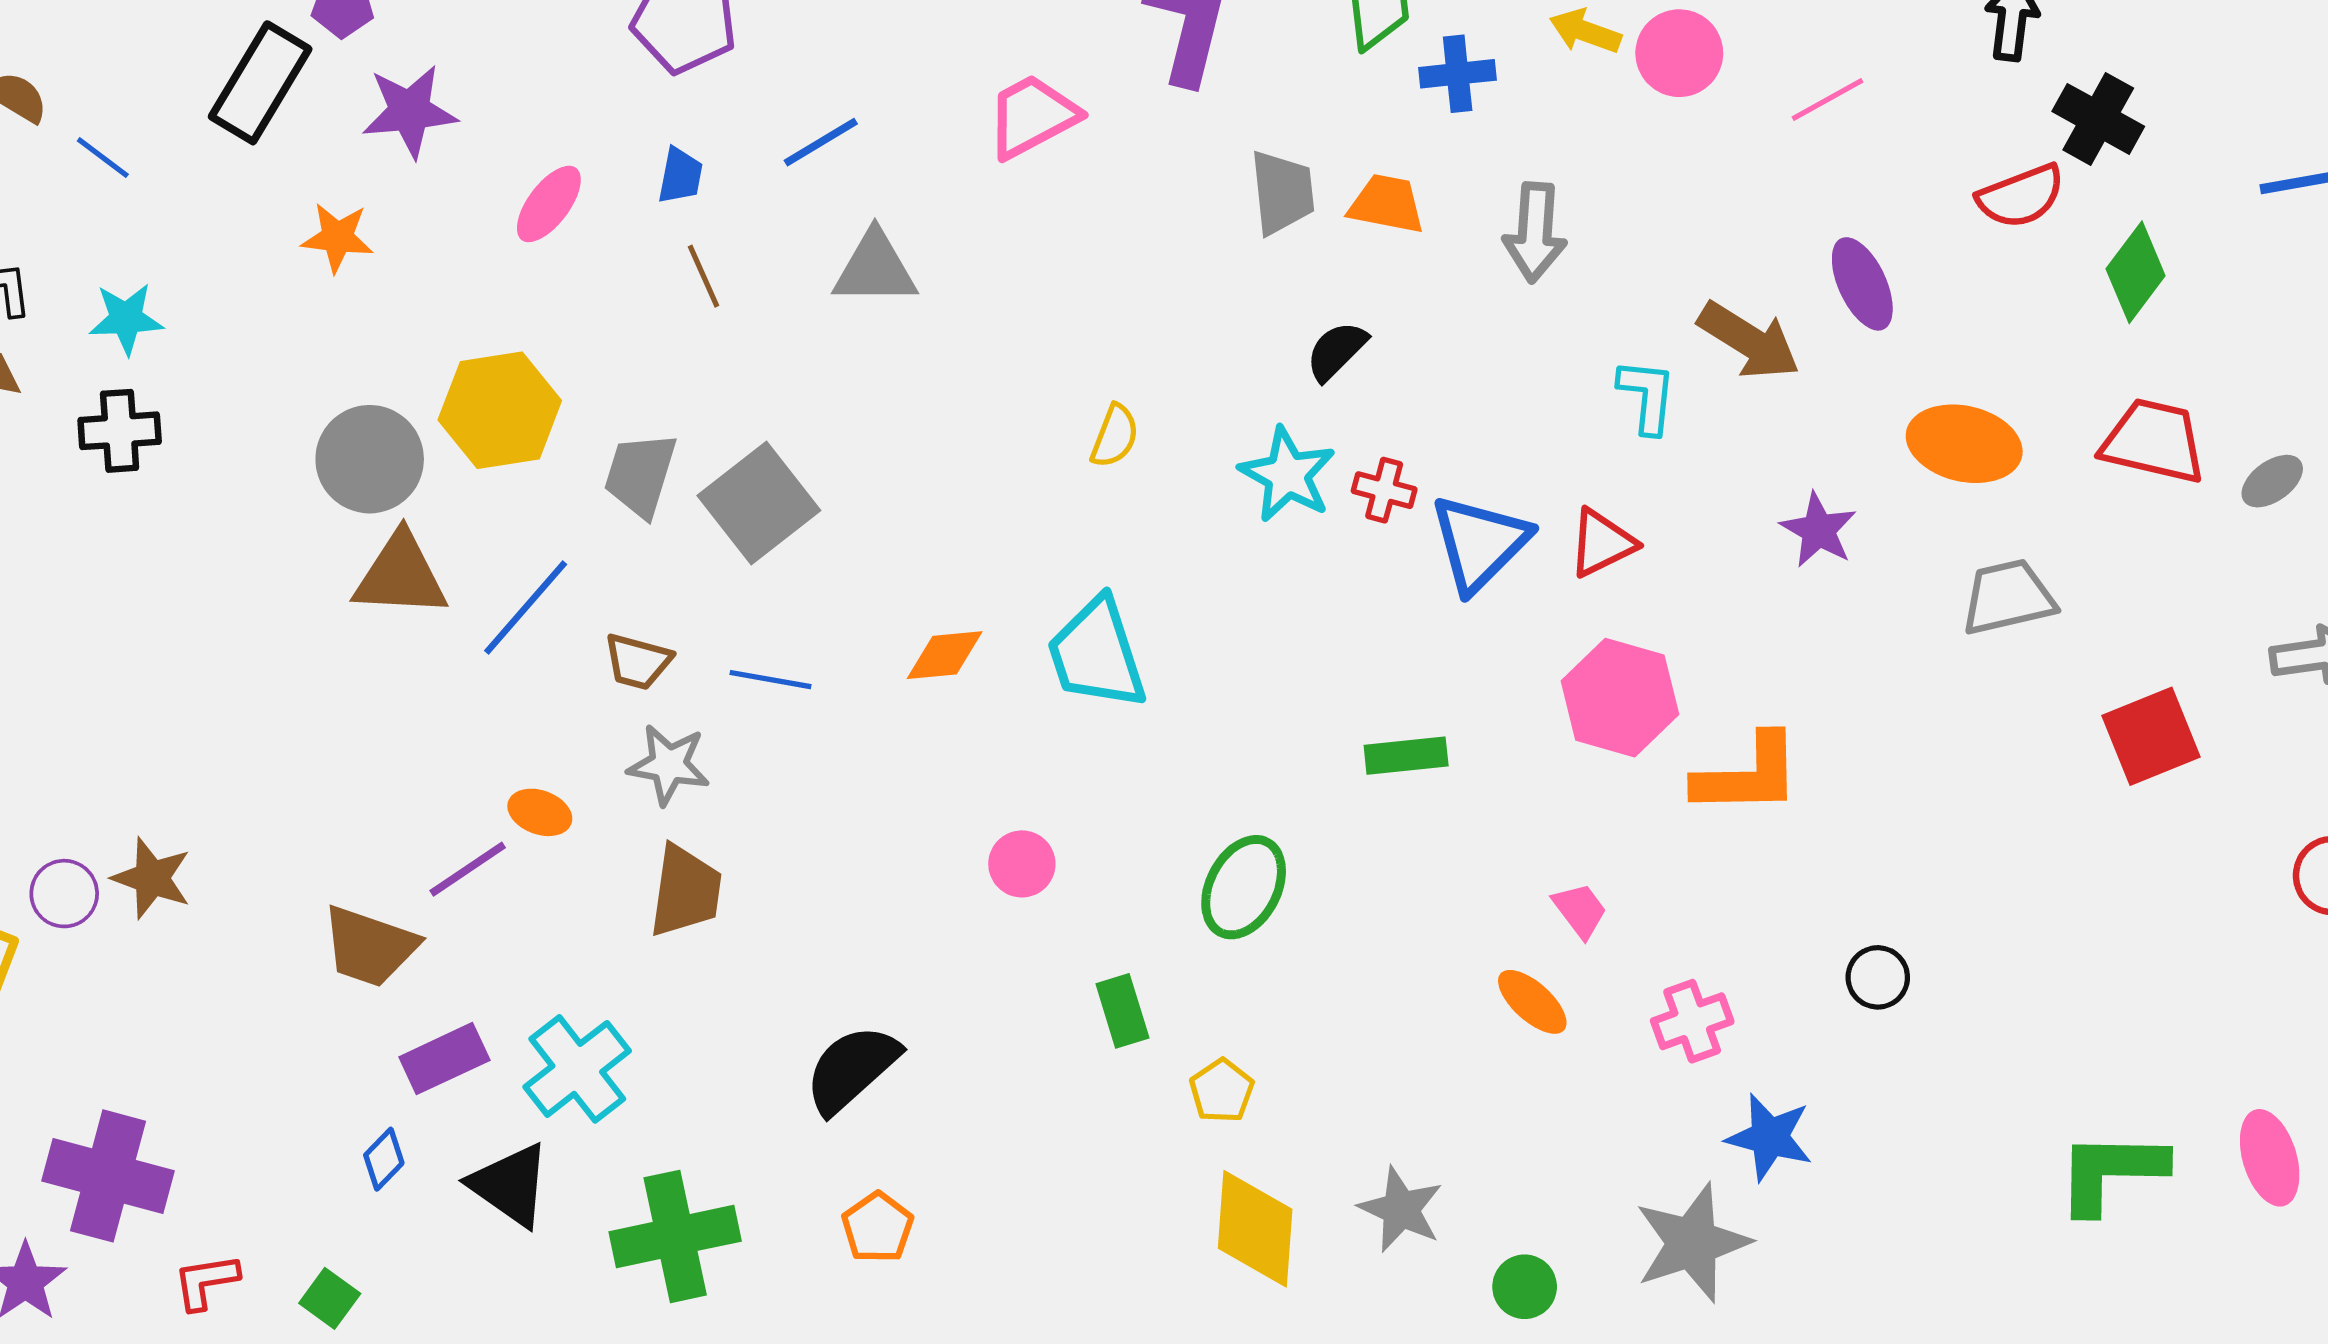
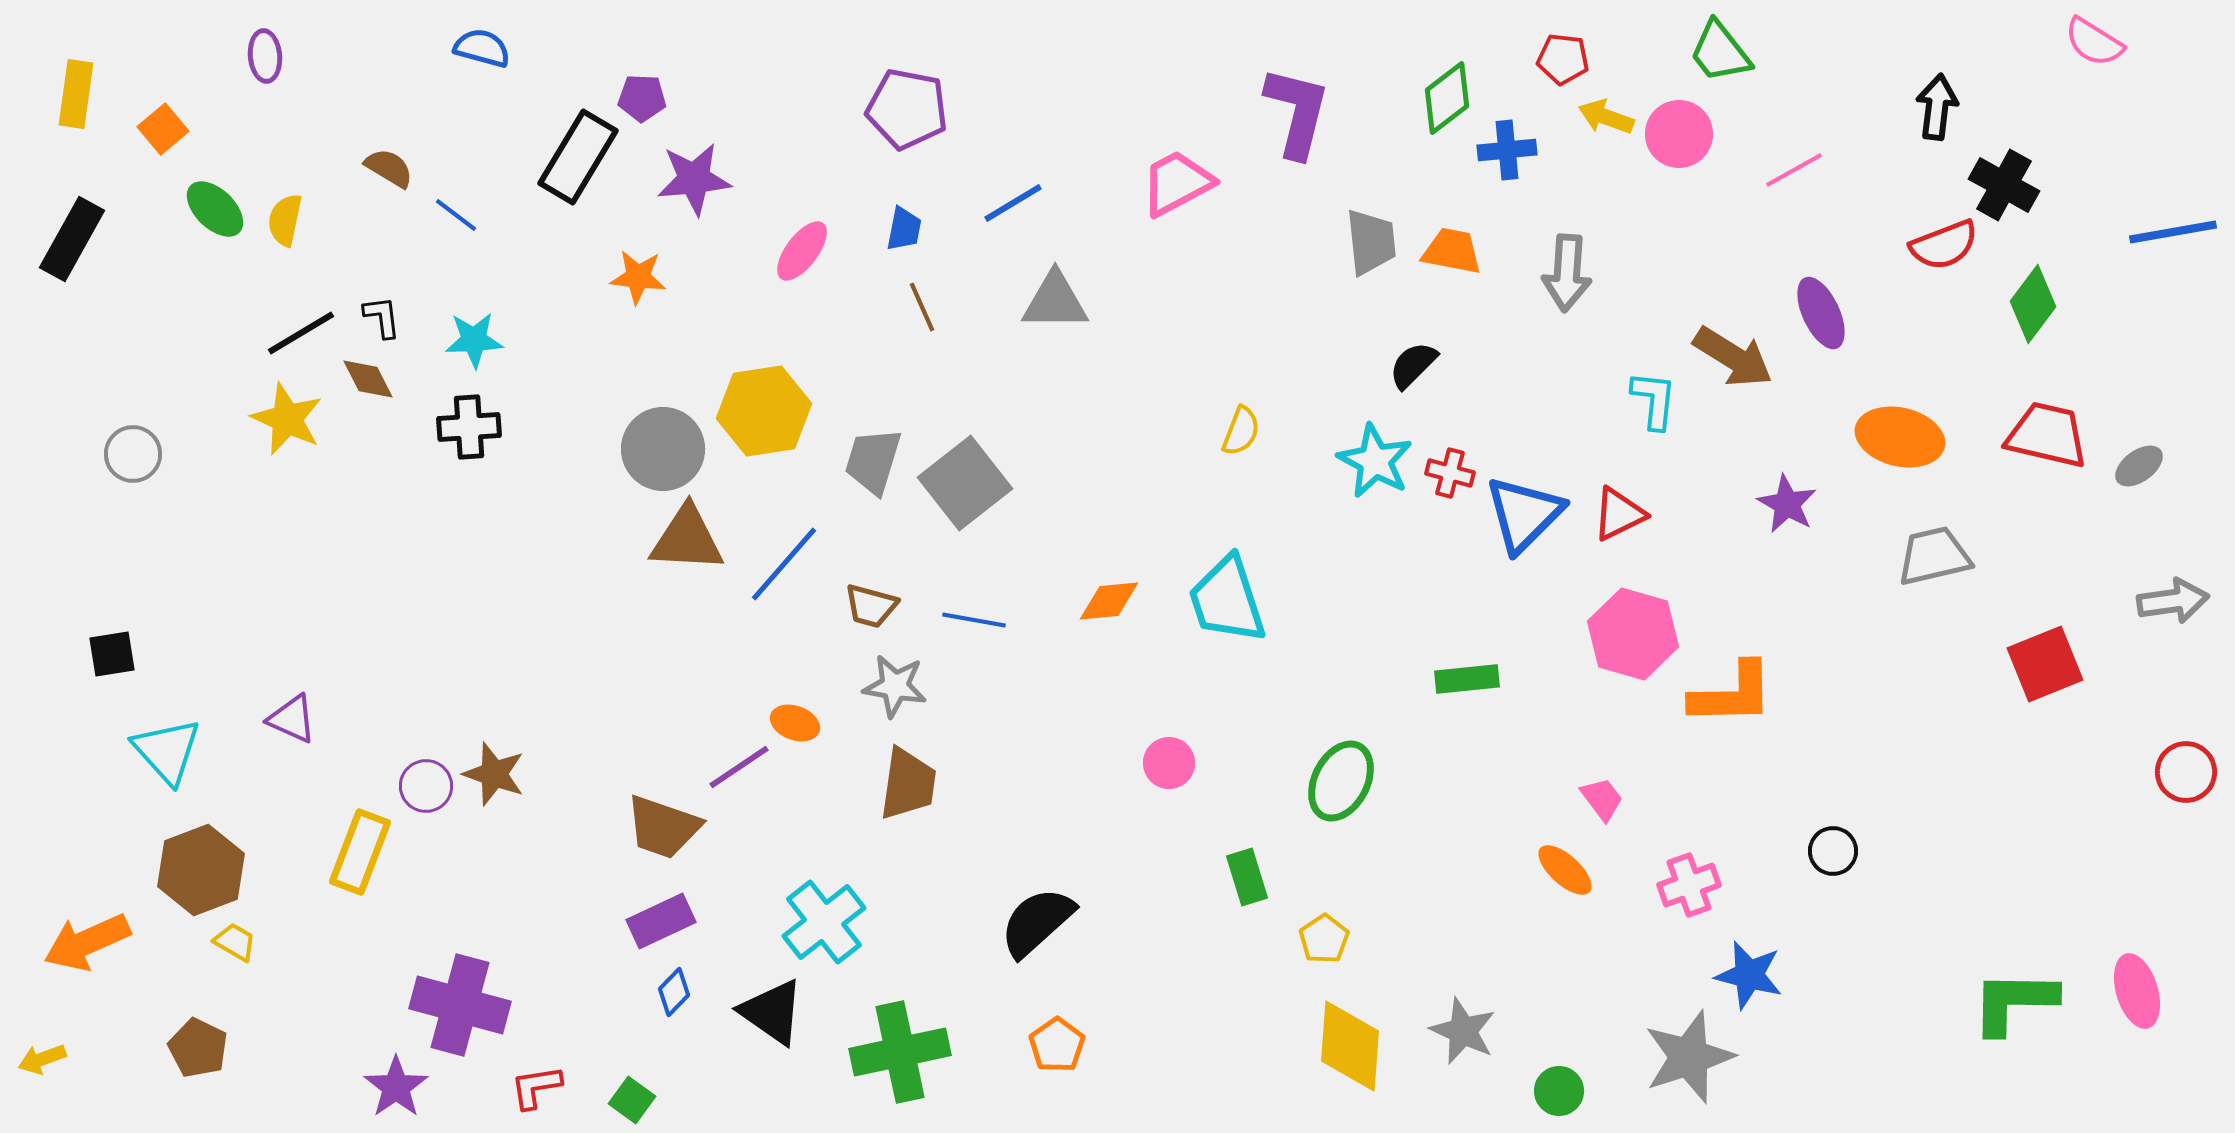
purple rectangle: (444, 1059) -> (661, 921), moved

